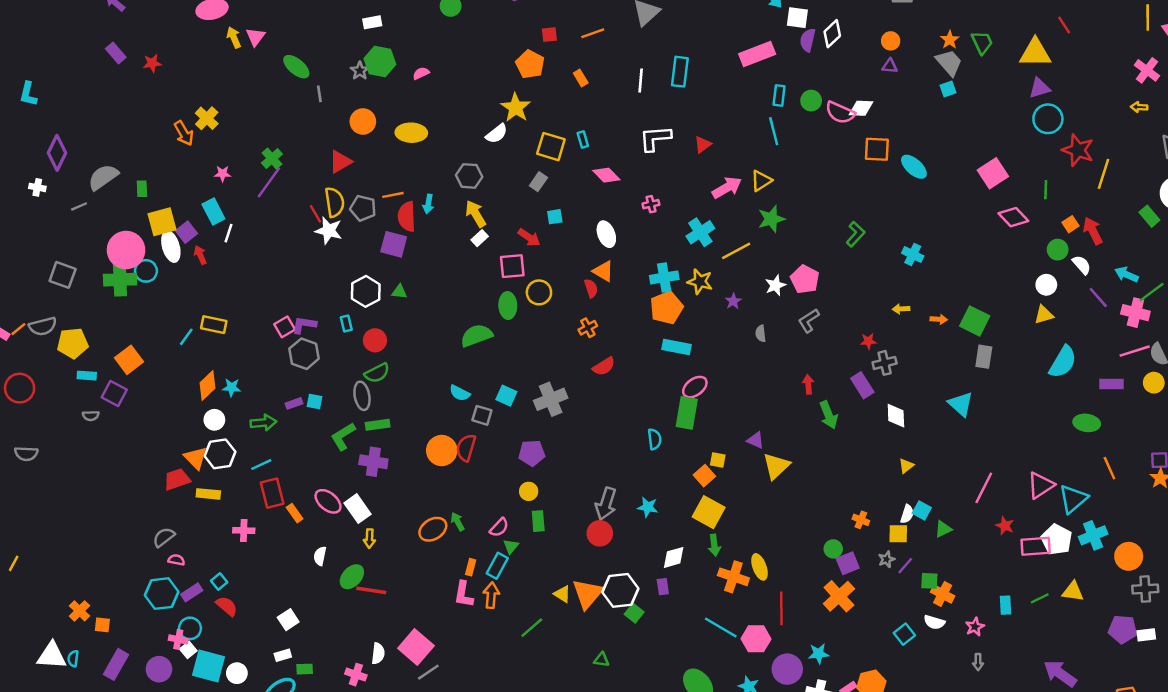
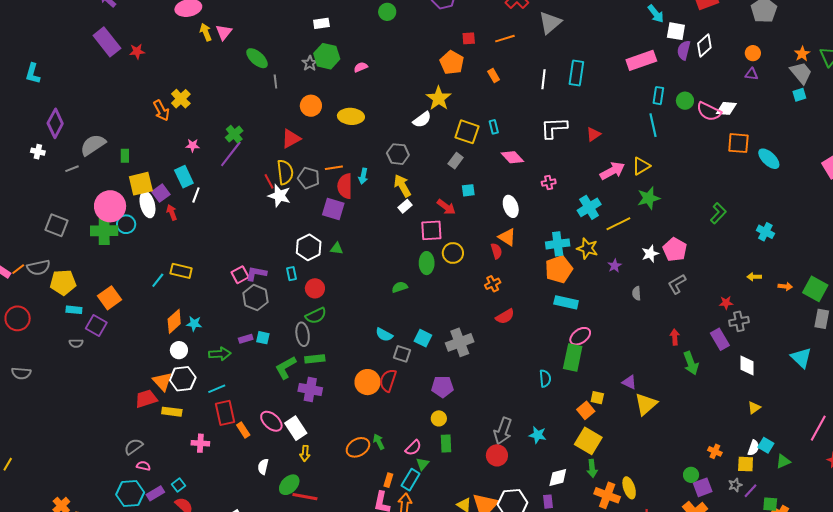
purple rectangle: (116, 53) -> (107, 42), size x1.6
green semicircle: (476, 335) -> (400, 287), size x0.6

